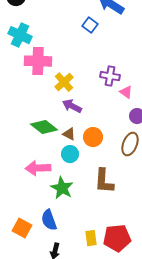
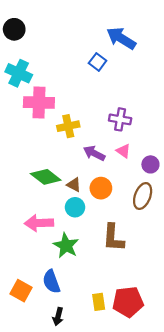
yellow cross: (64, 82) -> (68, 126), turned 30
pink triangle: (126, 92) -> (123, 151), moved
purple arrow: (72, 106) -> (94, 153), moved

